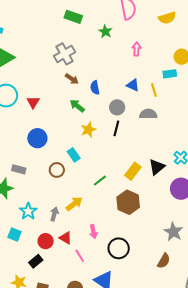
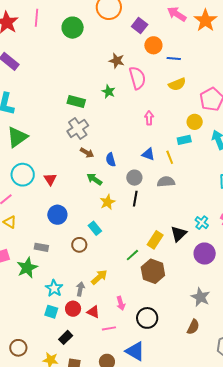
green rectangle: (73, 17) -> (76, 102), moved
green star: (105, 31) -> (108, 92), moved
green line: (100, 181) -> (132, 255), moved
cyan square: (14, 234) -> (51, 312), moved
red circle: (46, 241) -> (73, 309), moved
pink line: (80, 256) -> (109, 328), turned -64

